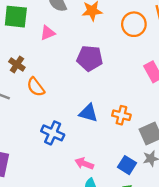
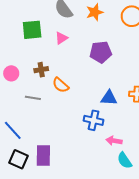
brown cross: (17, 65) -> (41, 70), turned -32
blue cross: (53, 133) -> (93, 120), moved

